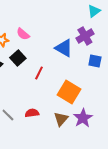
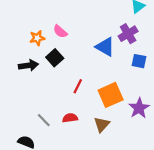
red line: (39, 73) -> (78, 86), moved
orange square: (69, 92) -> (111, 95), turned 35
purple star: (83, 118) -> (139, 108), moved

